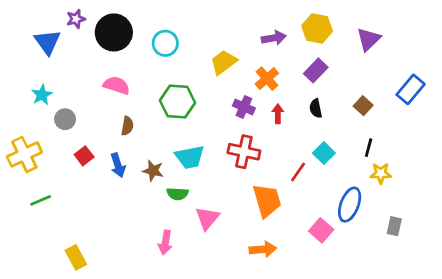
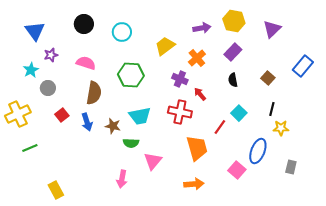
purple star: (76, 19) -> (51, 55), moved
black circle: (114, 32) -> (84, 24), size x0.7
red arrow: (278, 114) -> (200, 94), moved, turned -40
brown semicircle: (127, 126) -> (94, 93), size x1.6

